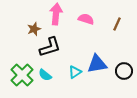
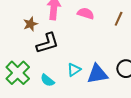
blue triangle: (97, 64) -> (97, 74), moved
cyan semicircle: (45, 75) -> (47, 80), moved

